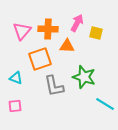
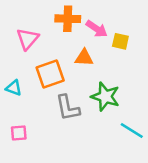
pink arrow: (77, 23) -> (97, 29), turned 96
orange cross: (48, 29) -> (68, 19), moved
cyan triangle: (16, 78) -> (14, 88), moved

